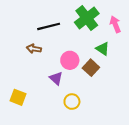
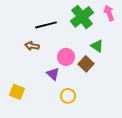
pink arrow: (115, 24) -> (109, 13), moved

